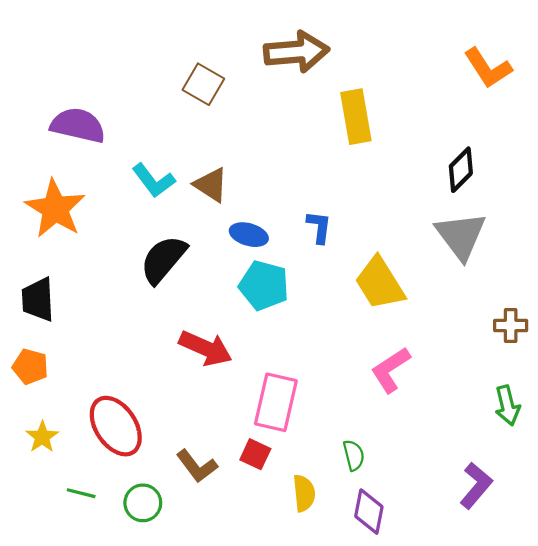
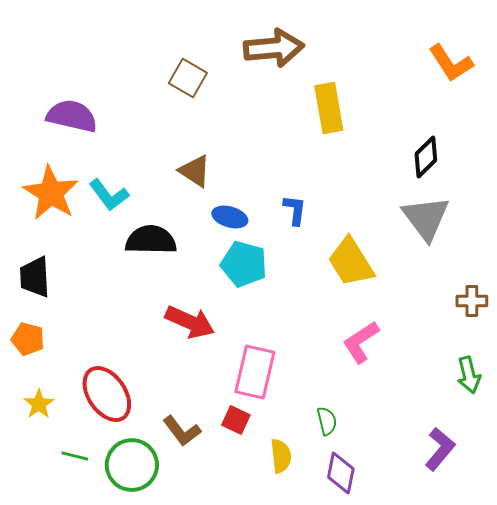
cyan L-shape: (154, 181) -> (109, 195), moved
black semicircle: (163, 259) -> (151, 240), turned 51
green circle: (143, 503) -> (132, 465), size x1.5

